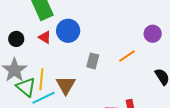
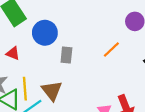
red triangle: (45, 37) -> (13, 53), moved
gray rectangle: (93, 61) -> (66, 55), moved

